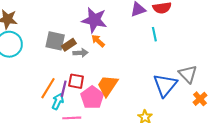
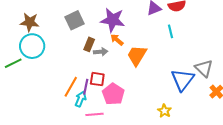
gray square: (55, 41) -> (75, 20), moved, turned -36
brown rectangle: (69, 45) -> (89, 44), turned -32
orange trapezoid: (108, 86) -> (137, 56), moved

